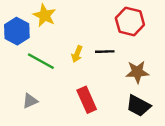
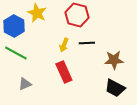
red hexagon: (130, 21) -> (77, 15), moved
green line: (41, 61) -> (16, 53), moved
red rectangle: (87, 100) -> (64, 72), moved

